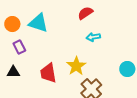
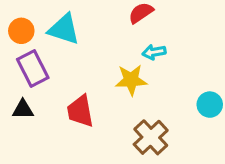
purple rectangle: (19, 47) -> (33, 68), size x1.5
yellow star: (76, 66) -> (131, 80), moved, turned 30

